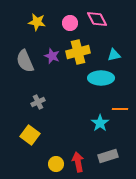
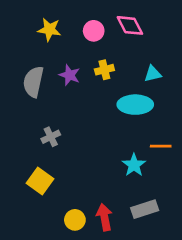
yellow cross: (78, 52) -> (104, 70), size x0.6
gray semicircle: (25, 61) -> (33, 82), turned 35

